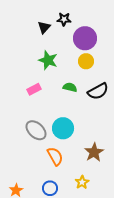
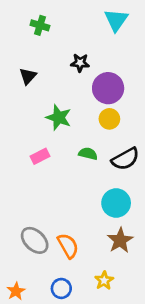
black triangle: (44, 27) -> (28, 76), moved
cyan circle: (63, 128) -> (116, 203), moved
gray ellipse: (36, 130) -> (35, 240), moved

